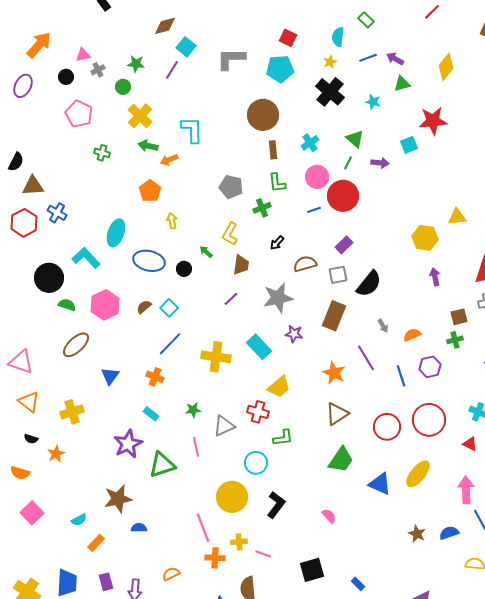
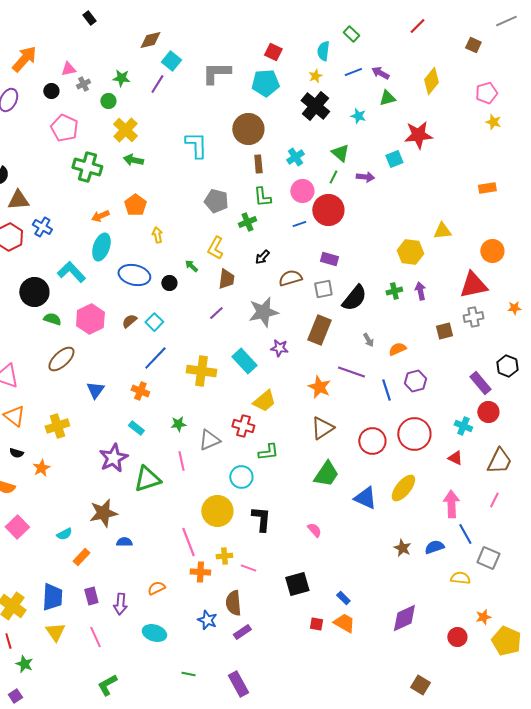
cyan L-shape: (192, 130) -> (196, 145), moved
green cross: (102, 153) -> (87, 167), size x1.8
orange arrow: (169, 160) -> (100, 216), moved
purple rectangle: (344, 245) -> (329, 259), turned 60
green cross: (455, 340) -> (394, 291), moved
purple line: (366, 358) -> (351, 372), turned -40
black L-shape: (276, 505) -> (261, 519), turned -32

